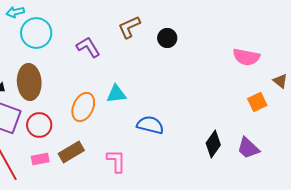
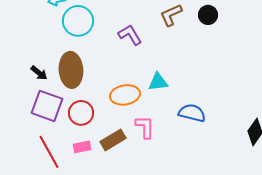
black circle: (167, 38) -> (208, 15), moved
orange ellipse: (83, 107) -> (125, 95), turned 56
pink L-shape: (116, 161) -> (145, 127), moved

